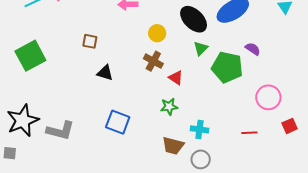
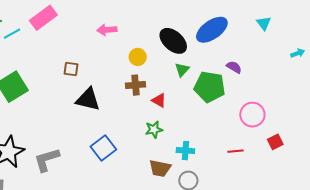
brown cross: (153, 61) -> (136, 85), turned -30
black triangle: (105, 73) -> (88, 99), size x1.5
blue square: (118, 122) -> (103, 148), turned 35
gray L-shape: (60, 131) -> (47, 160), turned 152

